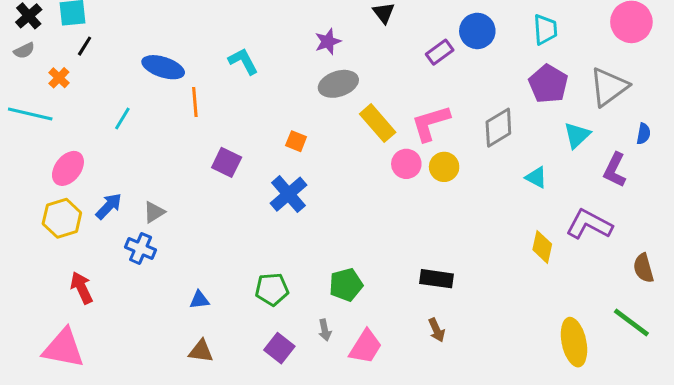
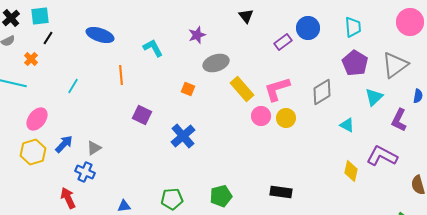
purple star: (328, 42) -> (197, 35), moved
blue ellipse: (163, 67) -> (100, 35), moved
orange square: (296, 141) -> (188, 89), moved
red arrow: (82, 288) -> (68, 198), moved

